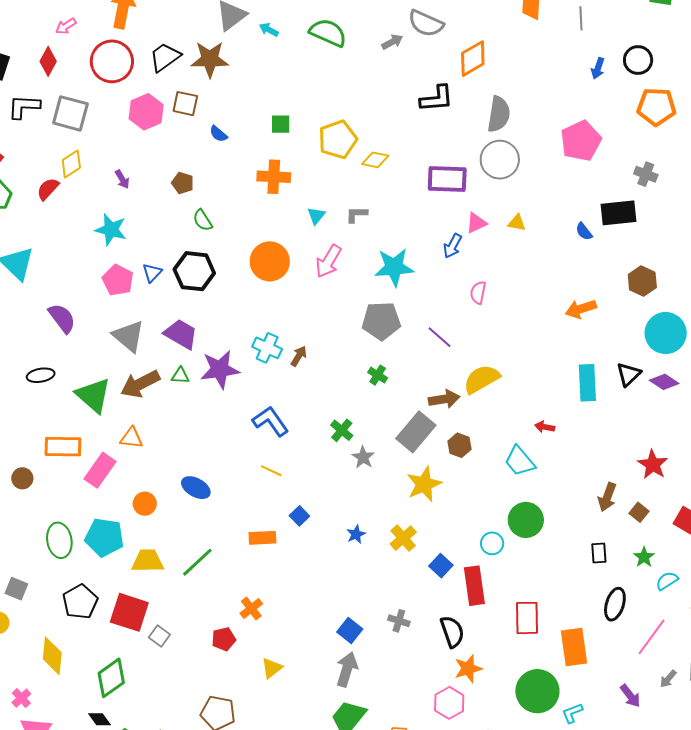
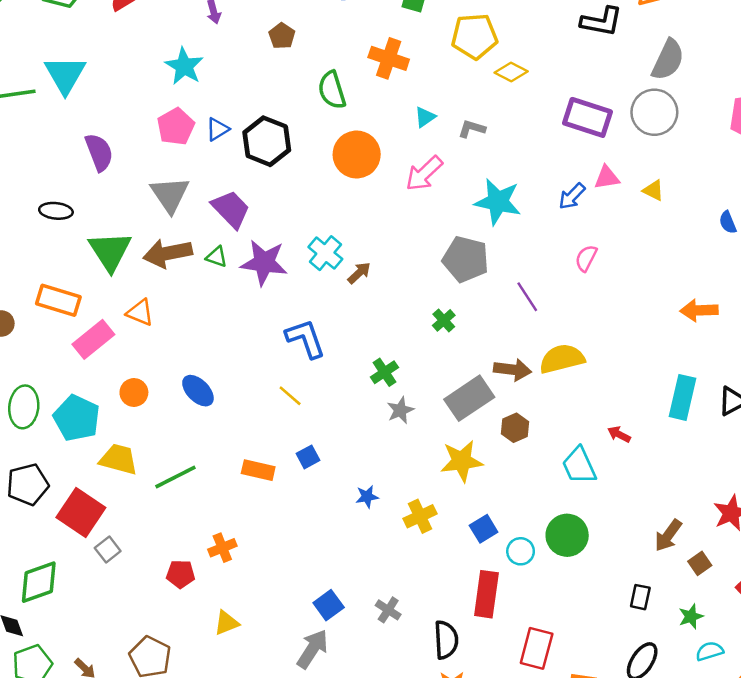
green semicircle: (203, 220) -> (332, 90), moved, size x1.4
blue square: (441, 566) -> (484, 529), moved

